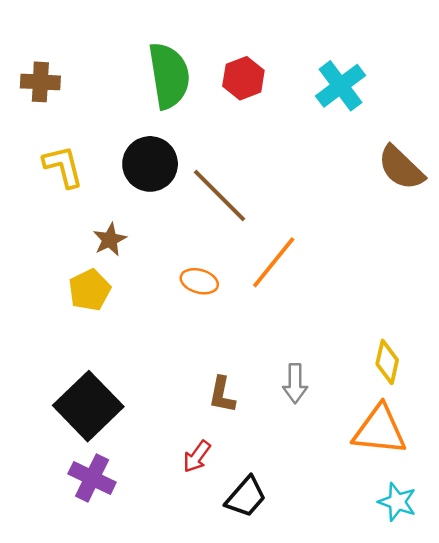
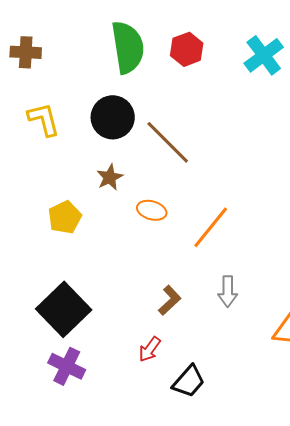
brown star: (110, 240) -> (110, 177), moved
orange line: (274, 262) -> (211, 227), moved
brown L-shape: (222, 395) -> (170, 300), turned -144

